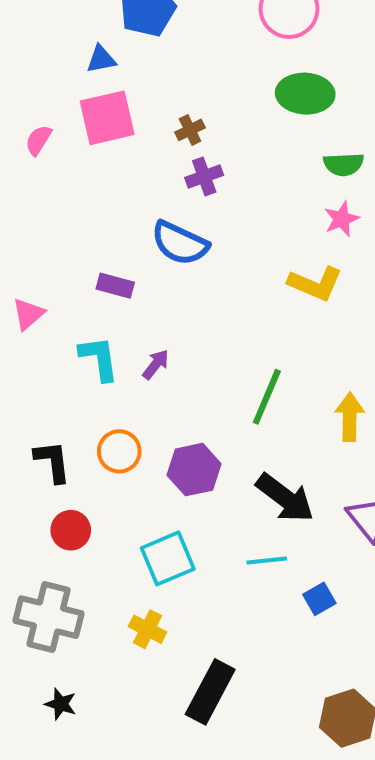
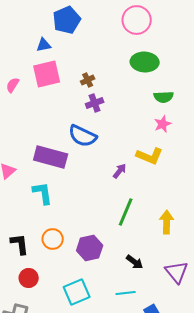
purple rectangle: (115, 286) -> (51, 157), size x1.8
purple arrow: (156, 364) -> (120, 171), moved
black arrow: (285, 498) -> (135, 262), size x0.6

